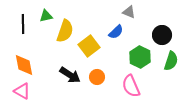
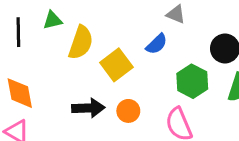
black arrow: (70, 75) -> (88, 108), turned -35

